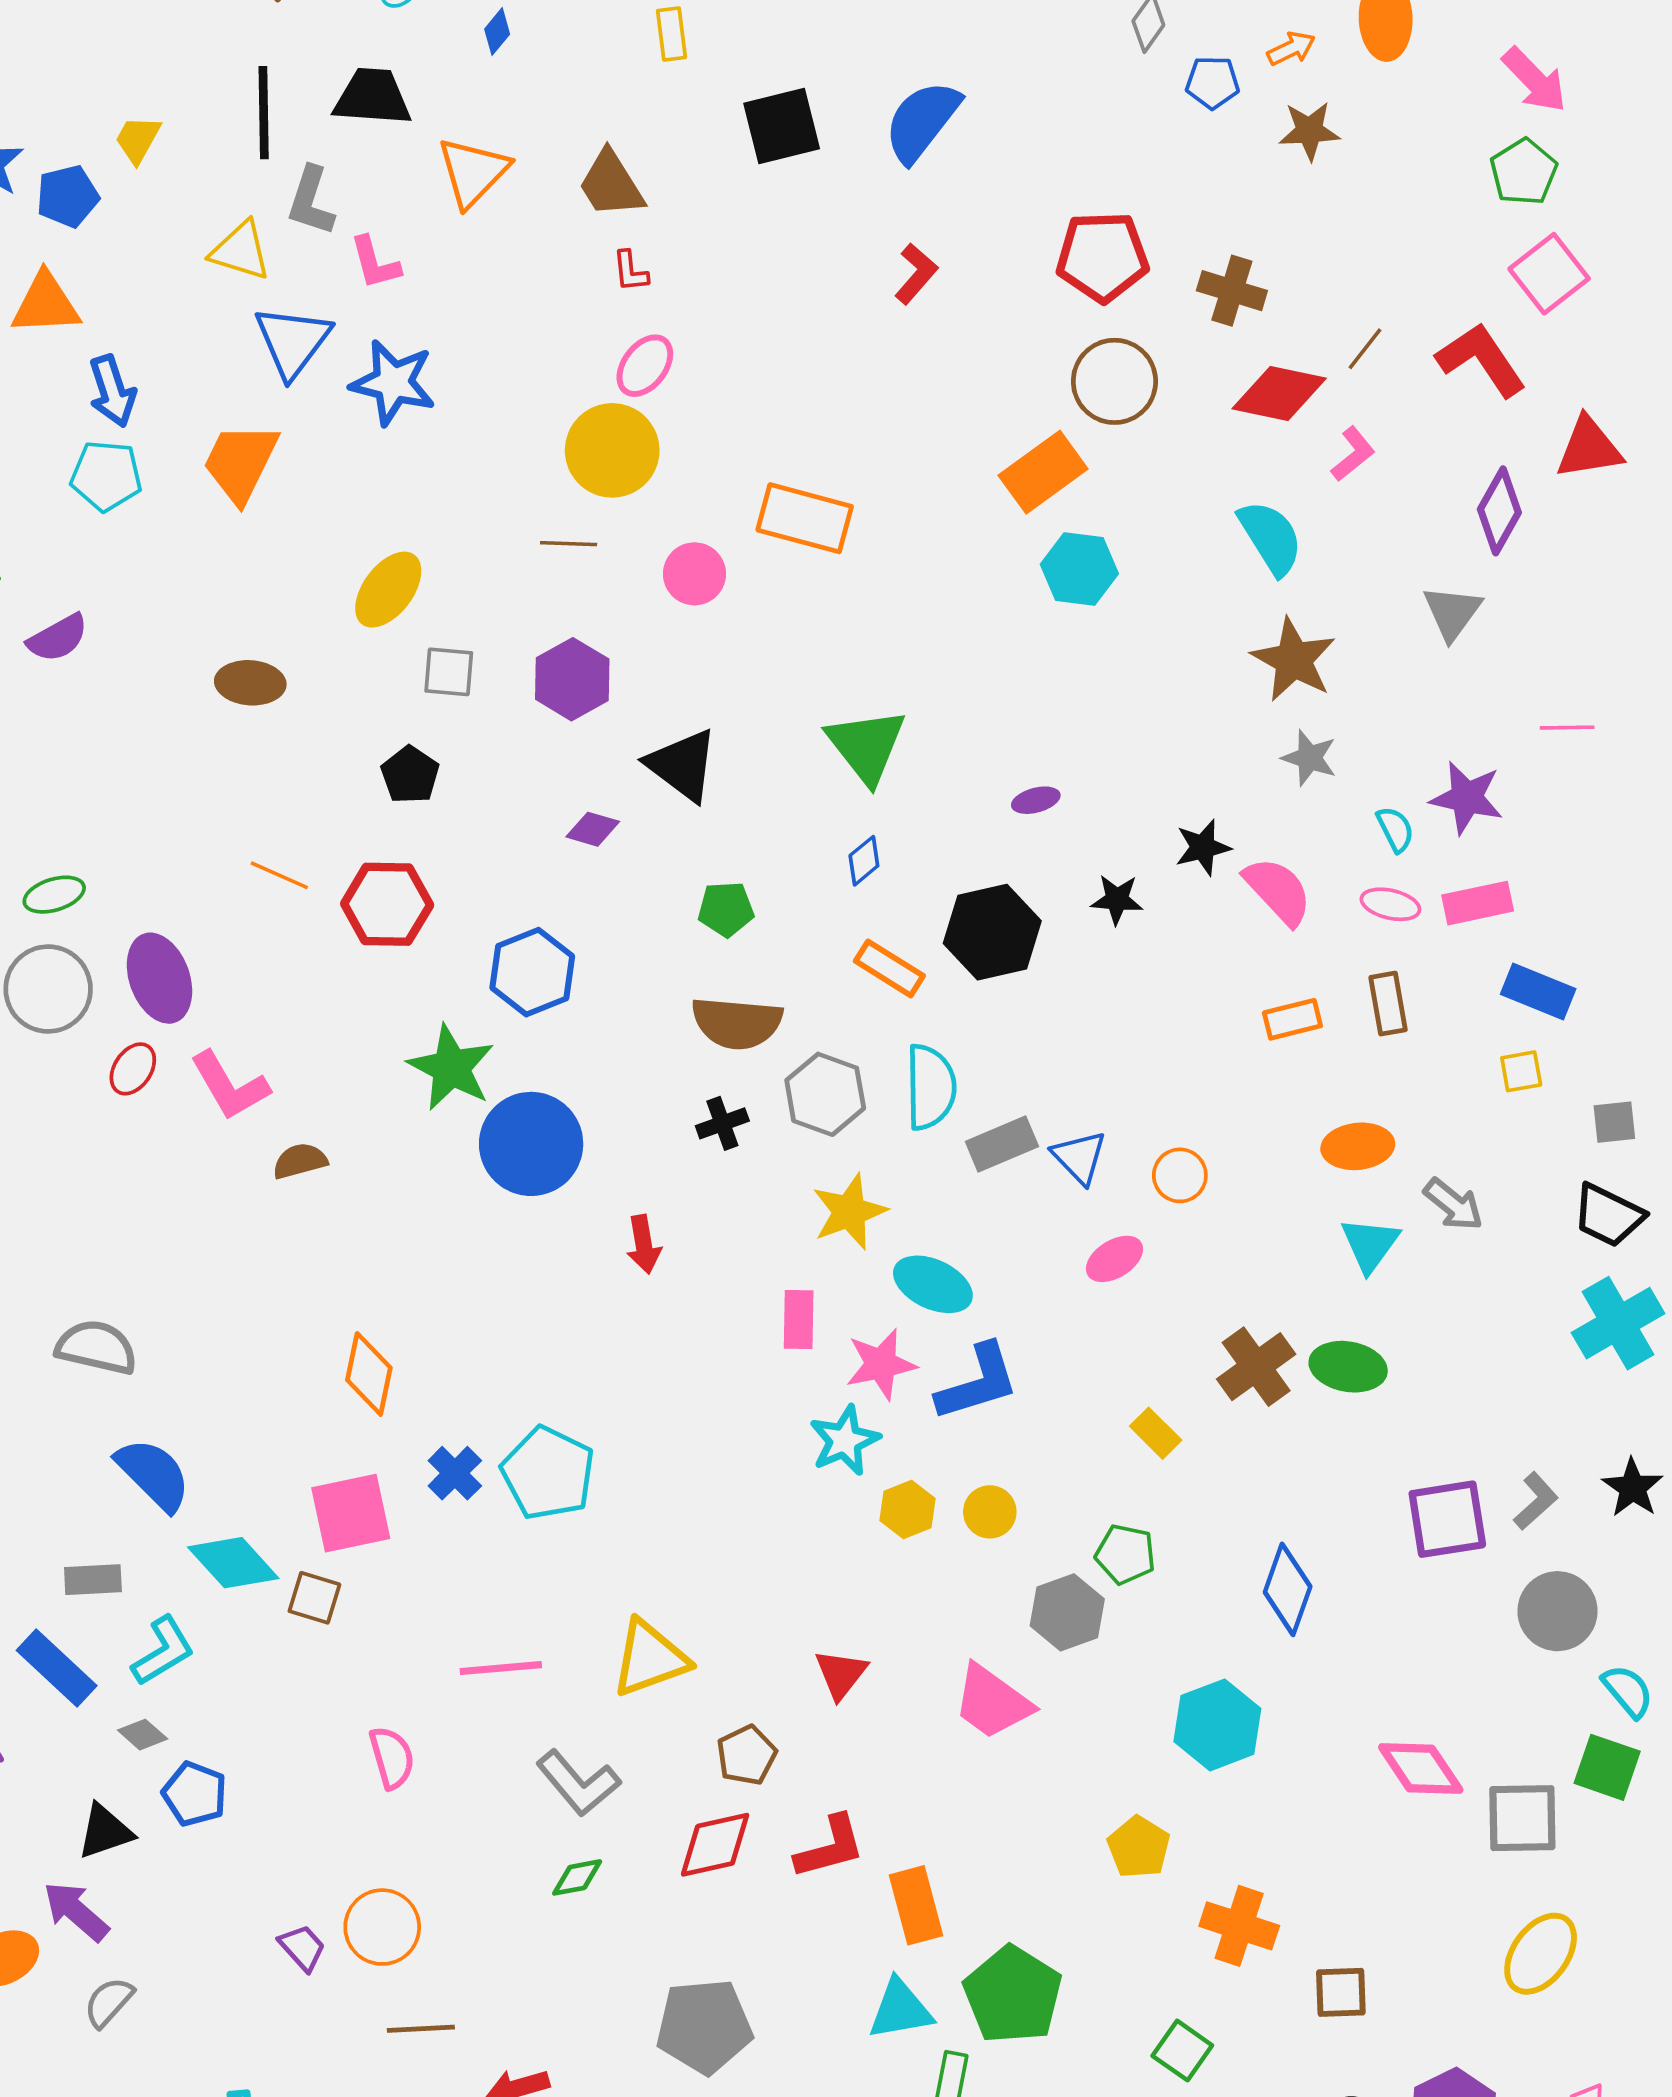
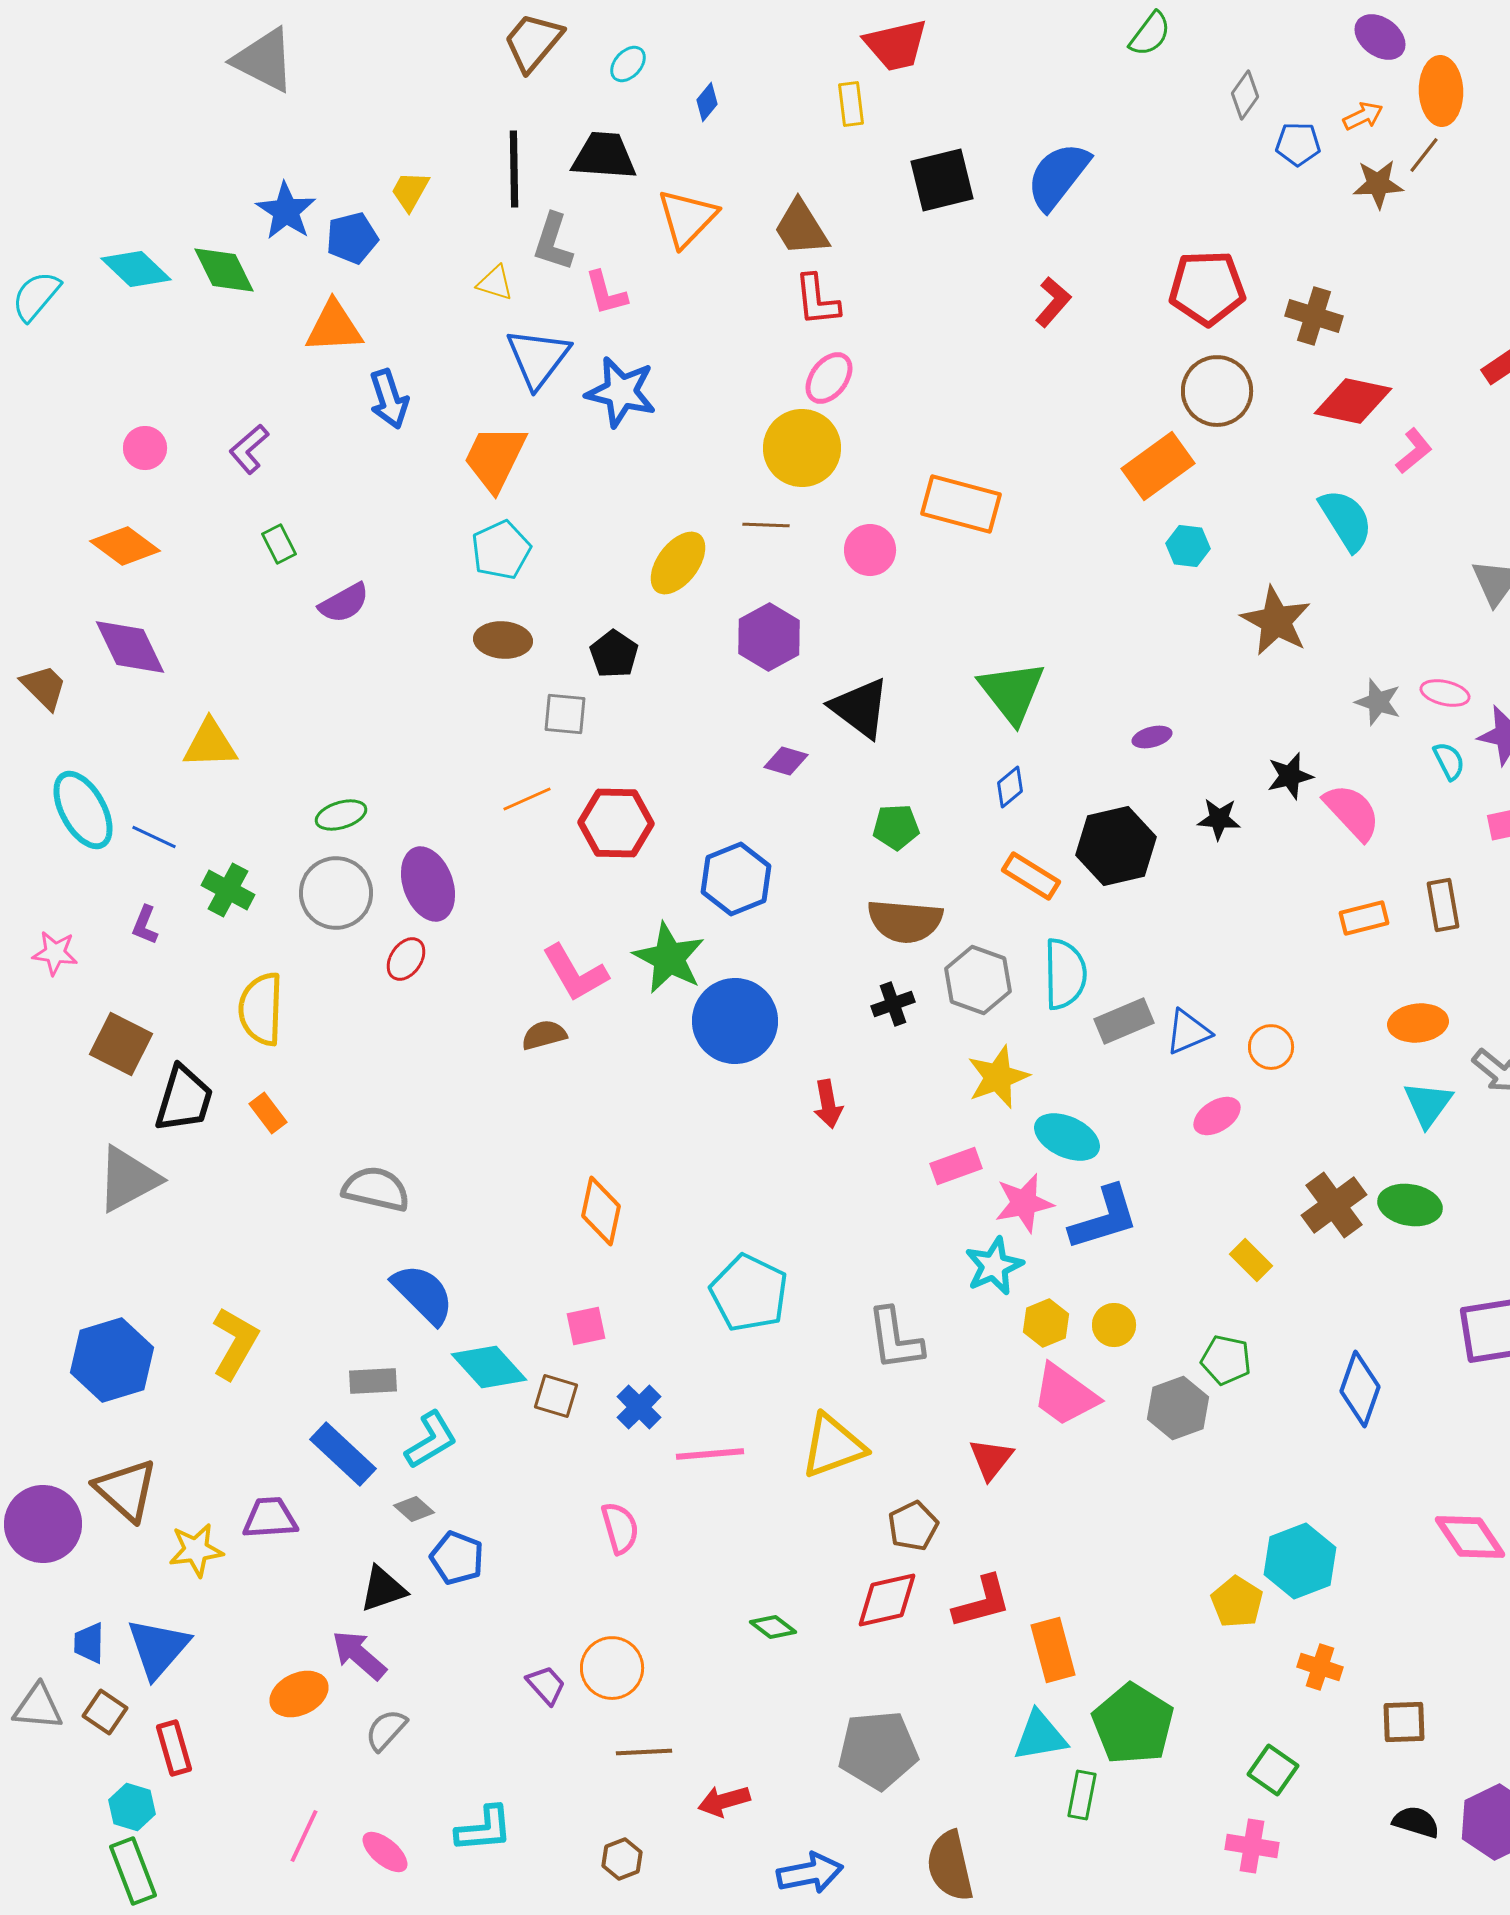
yellow triangle: (241, 251) -> (495, 283), size x0.7
red L-shape: (630, 271) -> (817, 300), size x1.5
brown line: (1365, 349) -> (1424, 155), moved
cyan pentagon: (106, 476) -> (501, 550), moved, turned -30
cyan hexagon: (1079, 569) -> (1188, 546), size x0.7
yellow ellipse: (388, 590) -> (678, 563), moved
brown star: (1294, 660) -> (1276, 621), moved
gray square: (449, 672) -> (565, 714), moved
black pentagon: (410, 775) -> (614, 654), moved
orange line: (279, 875) -> (527, 799), turned -48
pink ellipse: (1390, 904) -> (1445, 693), moved
pink L-shape: (230, 1086) -> (575, 973), moved
blue triangle: (1079, 1157) -> (1188, 1032), turned 51
pink rectangle: (799, 1319) -> (956, 1166), turned 69
blue cross: (455, 1473) -> (639, 1407), moved
pink square: (351, 1513) -> (586, 1326), size x0.6
pink trapezoid: (992, 1702) -> (1065, 1395), moved
cyan hexagon: (1217, 1725) -> (1300, 1561), moved
gray L-shape: (578, 1783) -> (895, 1339), moved, turned 32
green diamond: (577, 1877) -> (773, 1627), turned 48
orange cross: (1239, 1926) -> (1320, 1667), size x0.7

